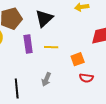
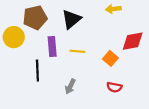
orange square: (78, 59) -> (110, 58), moved, turned -32
black line: (17, 88) -> (37, 71), moved

